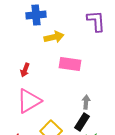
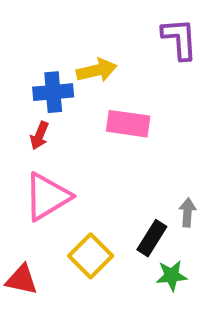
blue cross: (36, 15) -> (53, 92), moved
gray arrow: (86, 102) -> (187, 212), moved

